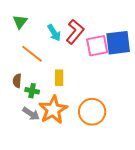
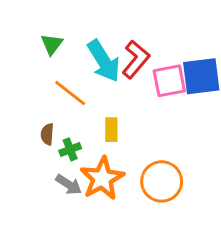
cyan arrow: (54, 33) -> (104, 61), size x1.6
green cross: (32, 91) -> (70, 149), turned -32

